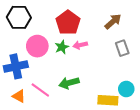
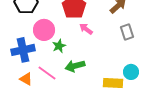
pink arrow: (80, 45) -> (86, 29), turned 48
green star: (62, 47) -> (59, 46), moved

